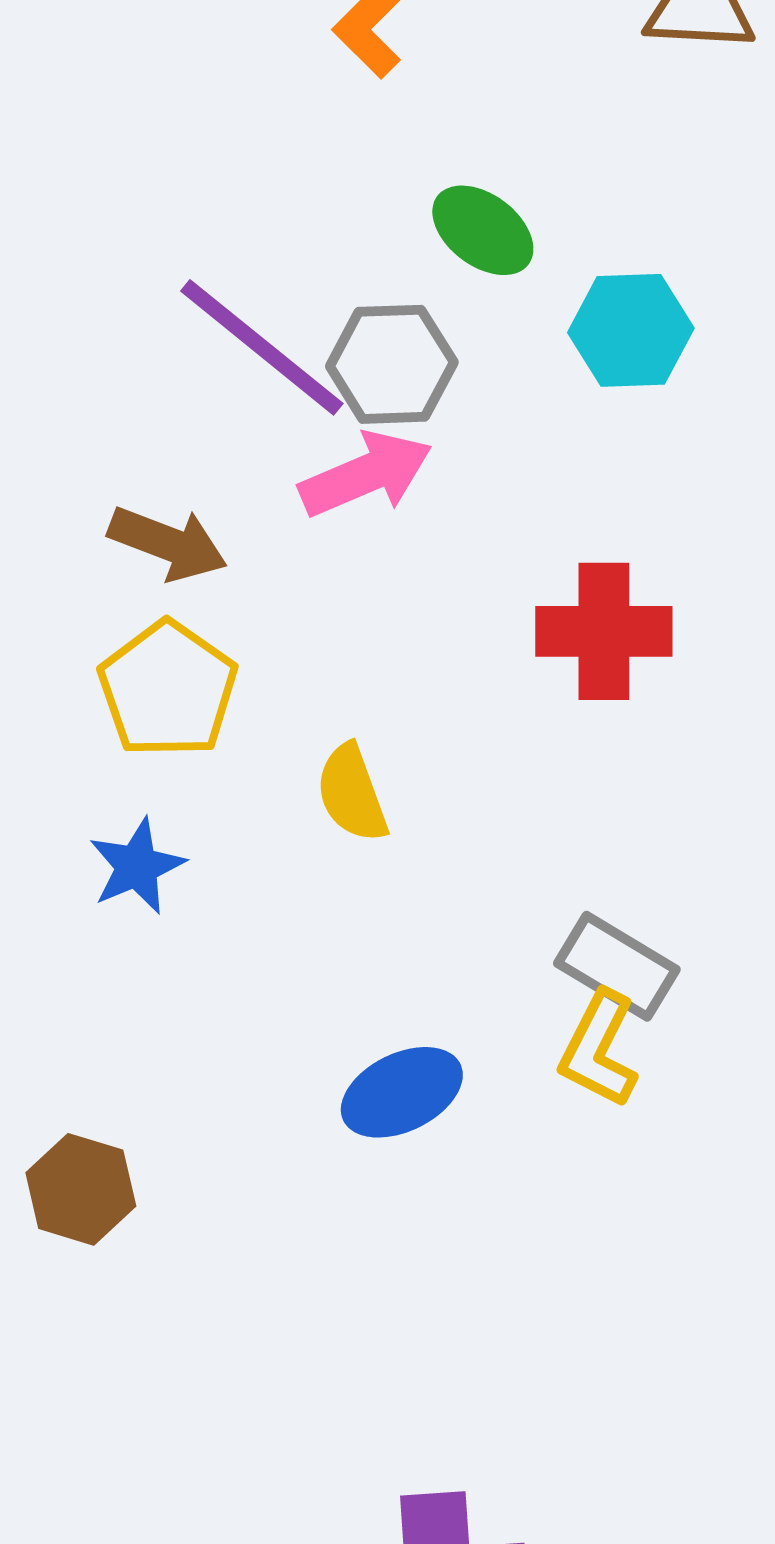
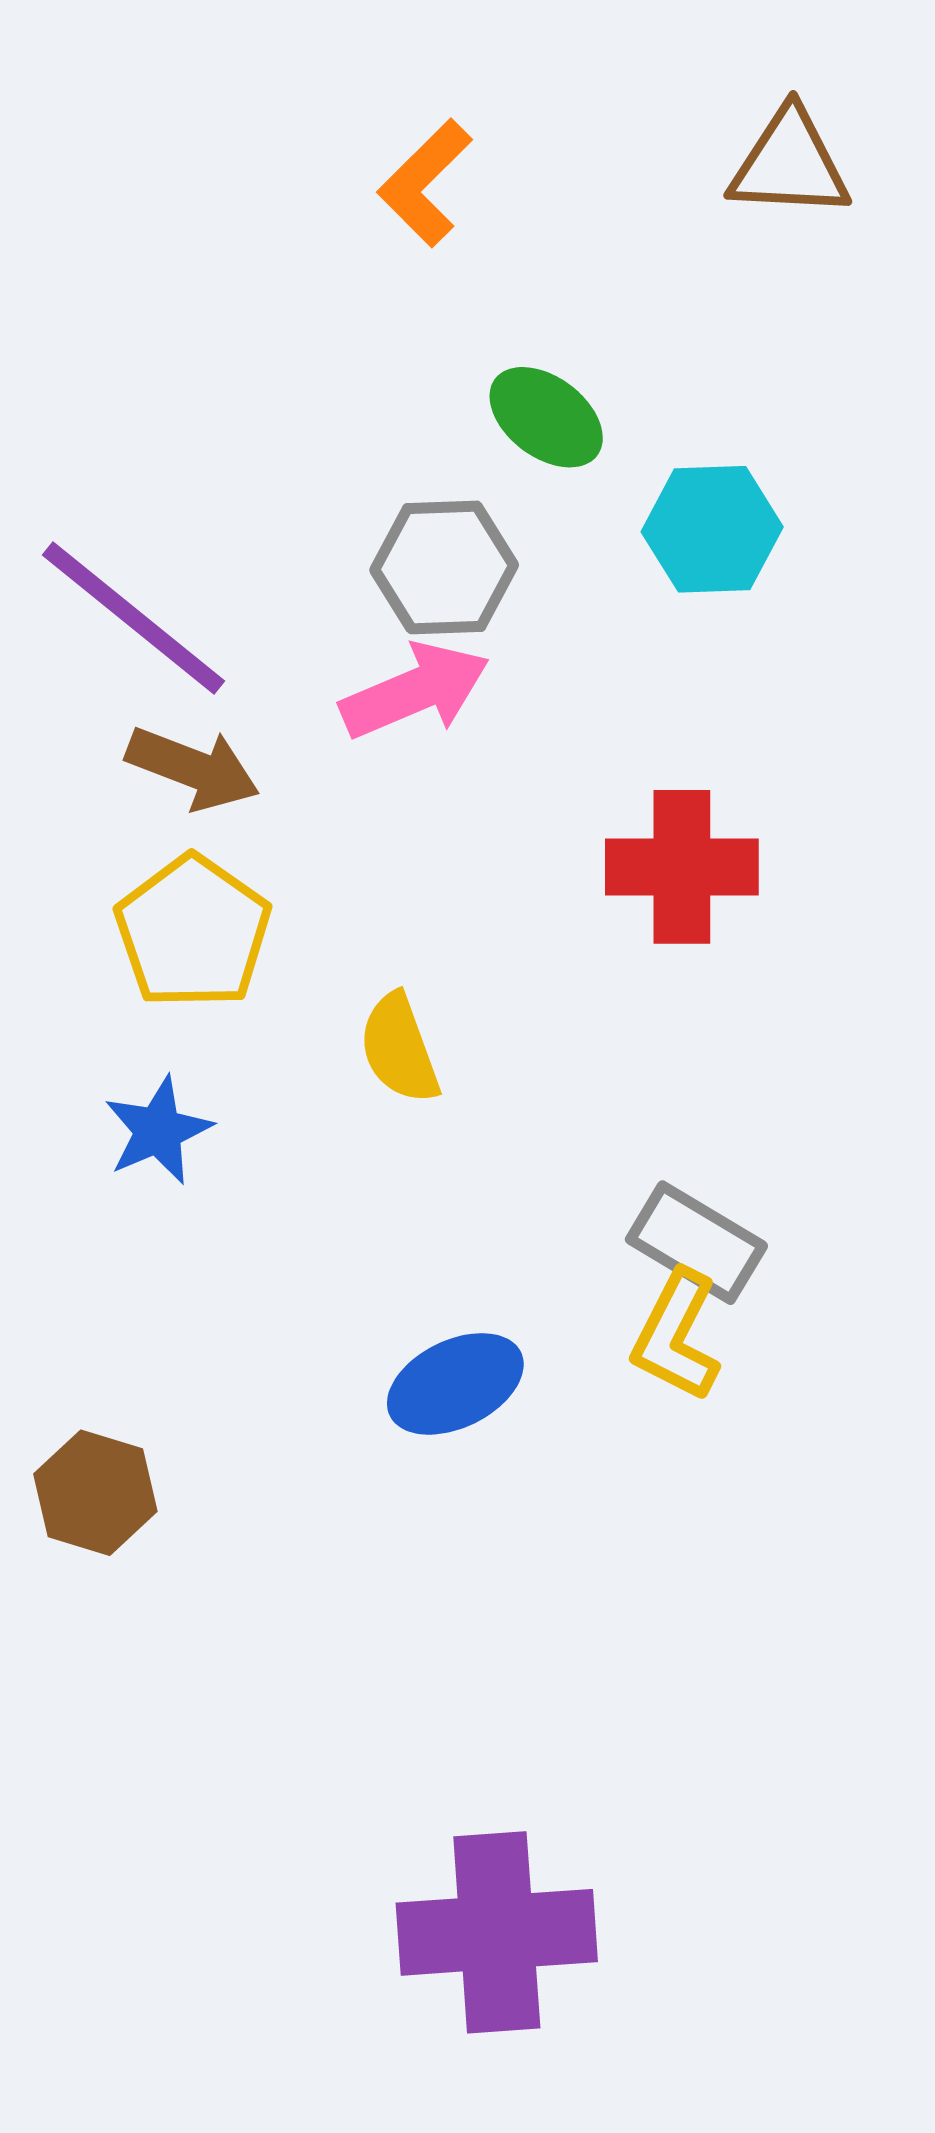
purple line: (262, 347) -> (133, 618), moved

